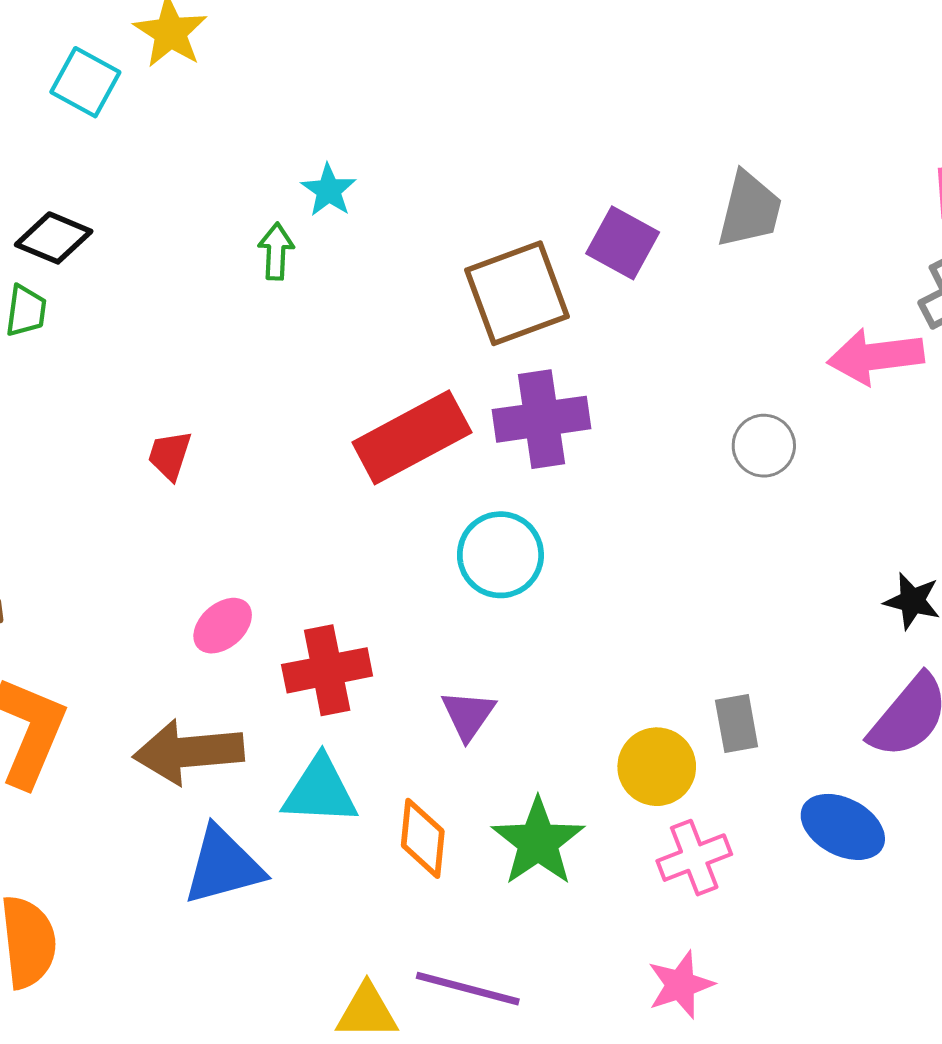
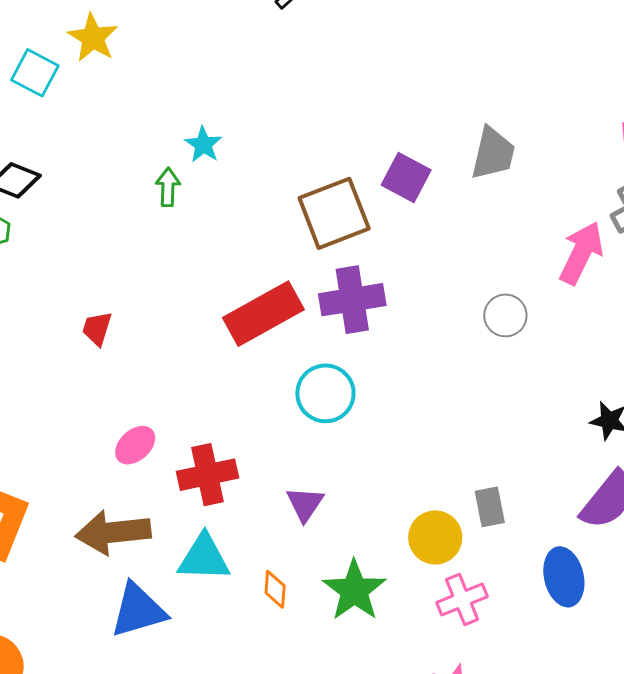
pink arrow: (875, 356) -> (581, 253), turned 124
blue ellipse: (843, 827) -> (564, 577), turned 50
orange diamond: (423, 838) -> (275, 589), size x0.7

